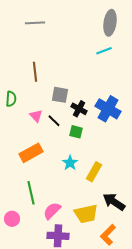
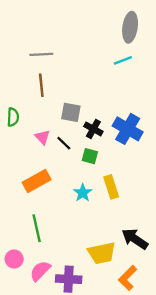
gray line: (35, 23) -> (41, 54), moved
yellow rectangle: (94, 172) -> (111, 187), moved, turned -48
pink semicircle: (52, 211) -> (40, 271), moved

